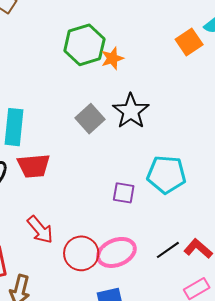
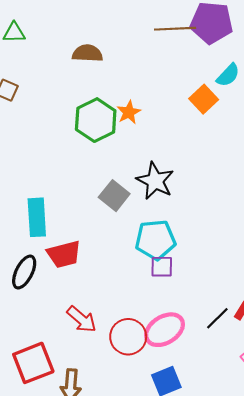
orange star: (112, 58) -> (129, 112), moved
cyan pentagon: (166, 175) -> (155, 240), moved

